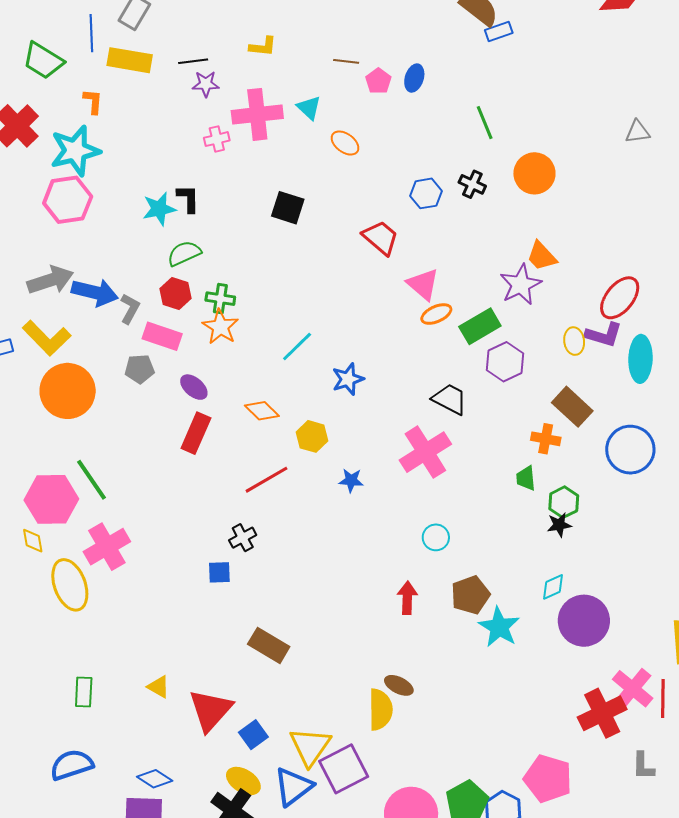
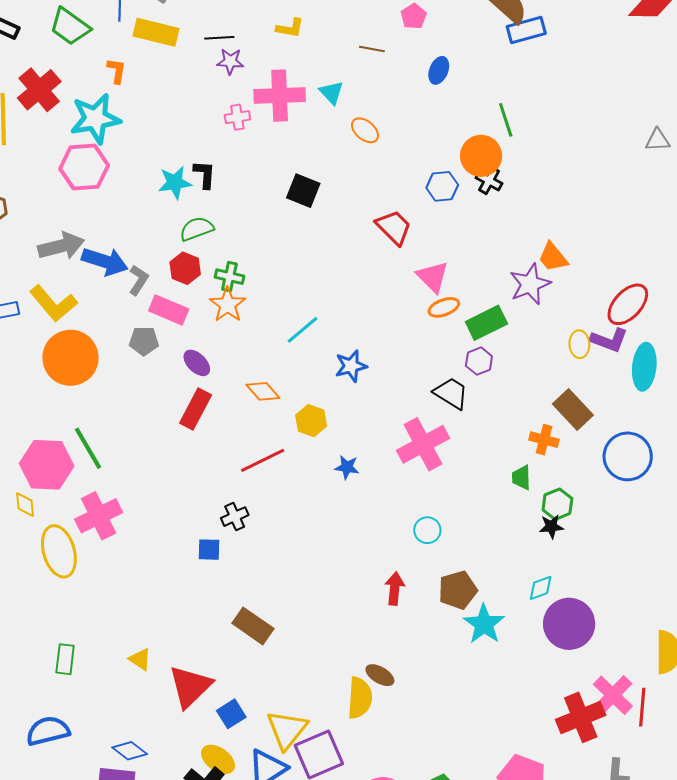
blue rectangle: (499, 31) -> (526, 30), size x1.4
pink pentagon: (378, 81) -> (414, 16), moved
orange circle: (534, 173) -> (481, 156), moved
purple hexagon: (505, 362) -> (479, 361), moved, size x0.7

